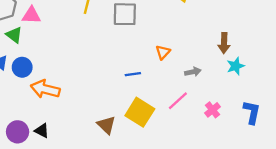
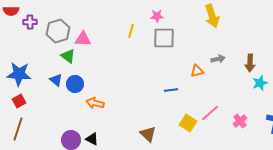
orange triangle: (163, 52) -> (197, 71), turned 32
gray arrow: (193, 72) -> (218, 59), moved
orange arrow: (45, 89) -> (95, 103), size x0.7
yellow square: (140, 112) -> (188, 123), moved, size x0.7

